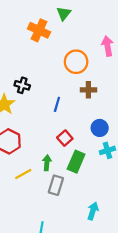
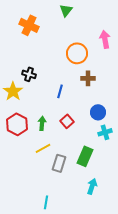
orange cross: (39, 30) -> (29, 25), moved
green rectangle: (76, 162) -> (85, 156), moved
green arrow: (47, 163) -> (42, 123), moved
yellow line: (23, 174) -> (43, 148), moved

